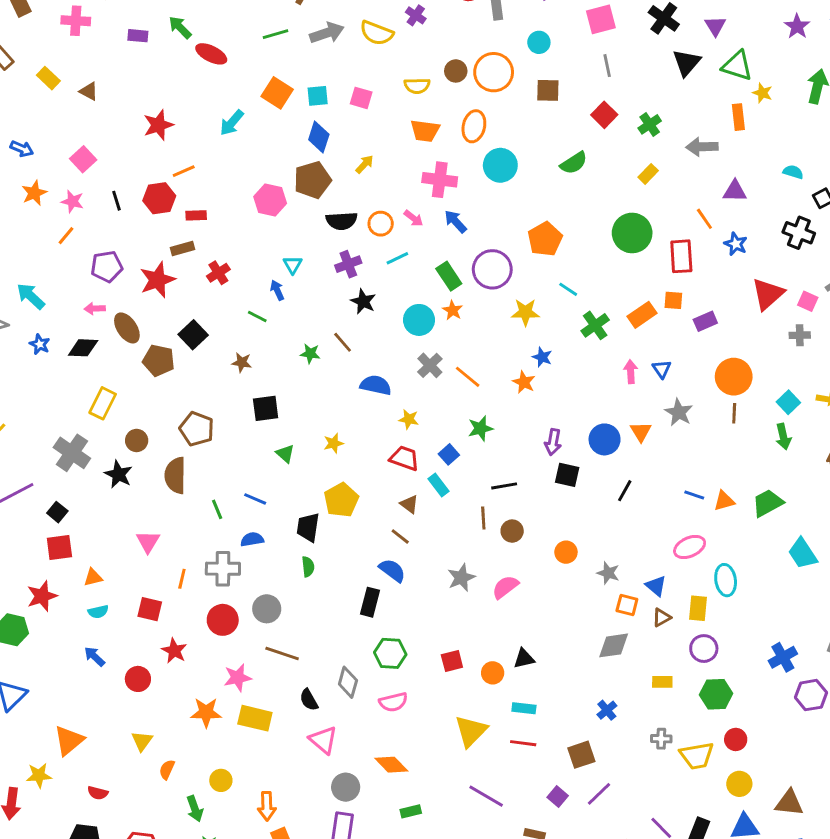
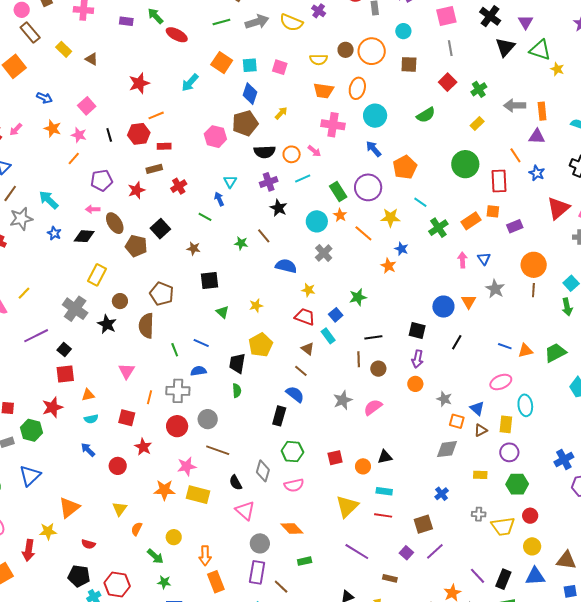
orange rectangle: (738, 117) -> (542, 111), moved
orange star: (34, 193) -> (53, 129), turned -30
blue arrow: (455, 222) -> (374, 149), moved
red star: (157, 280) -> (136, 190), size x0.7
orange line: (468, 377) -> (363, 233), moved
purple arrow: (553, 442) -> (417, 359), moved
green arrow: (195, 809) -> (155, 556), turned -30

